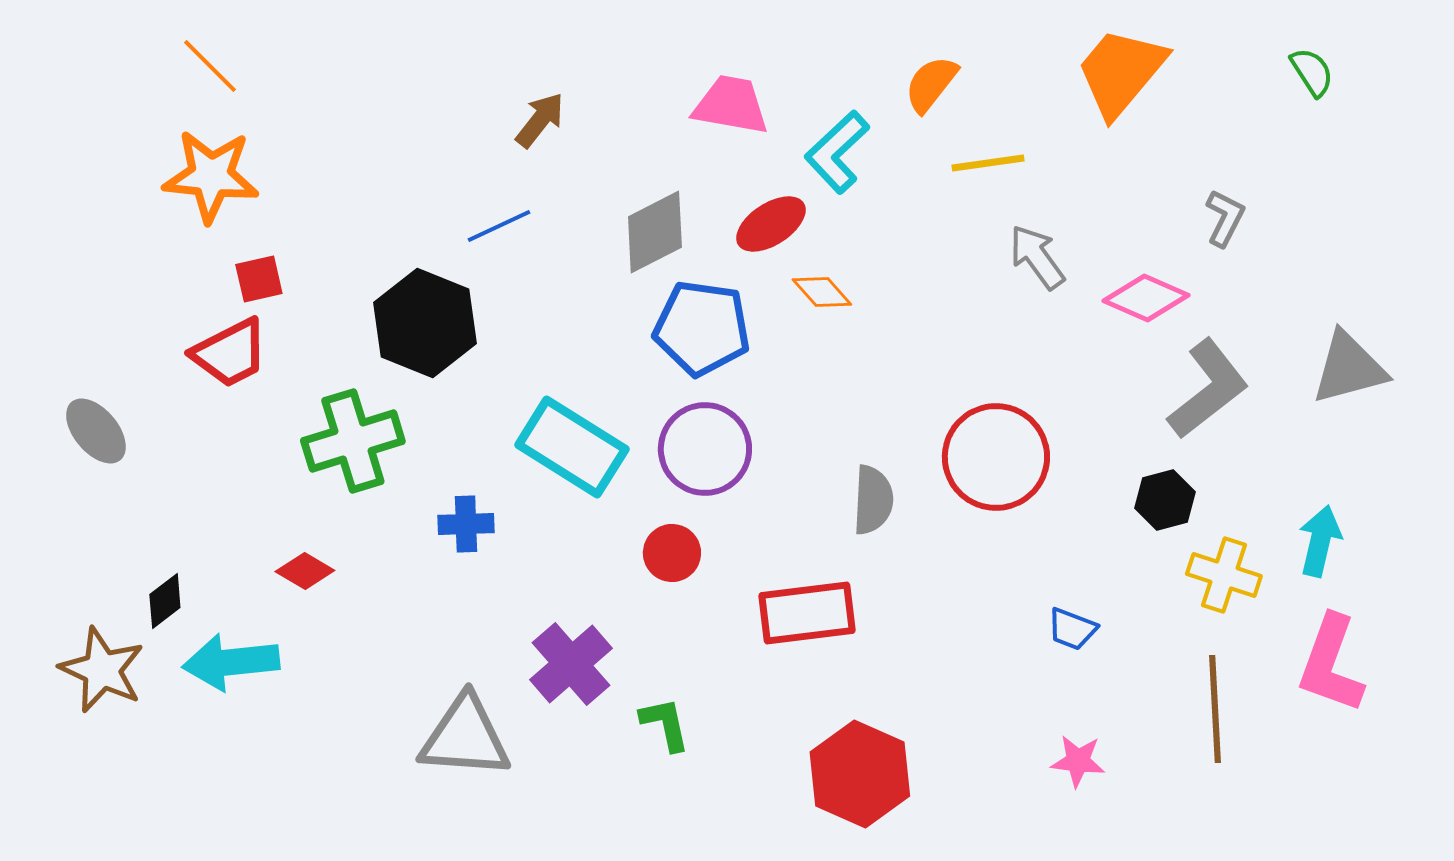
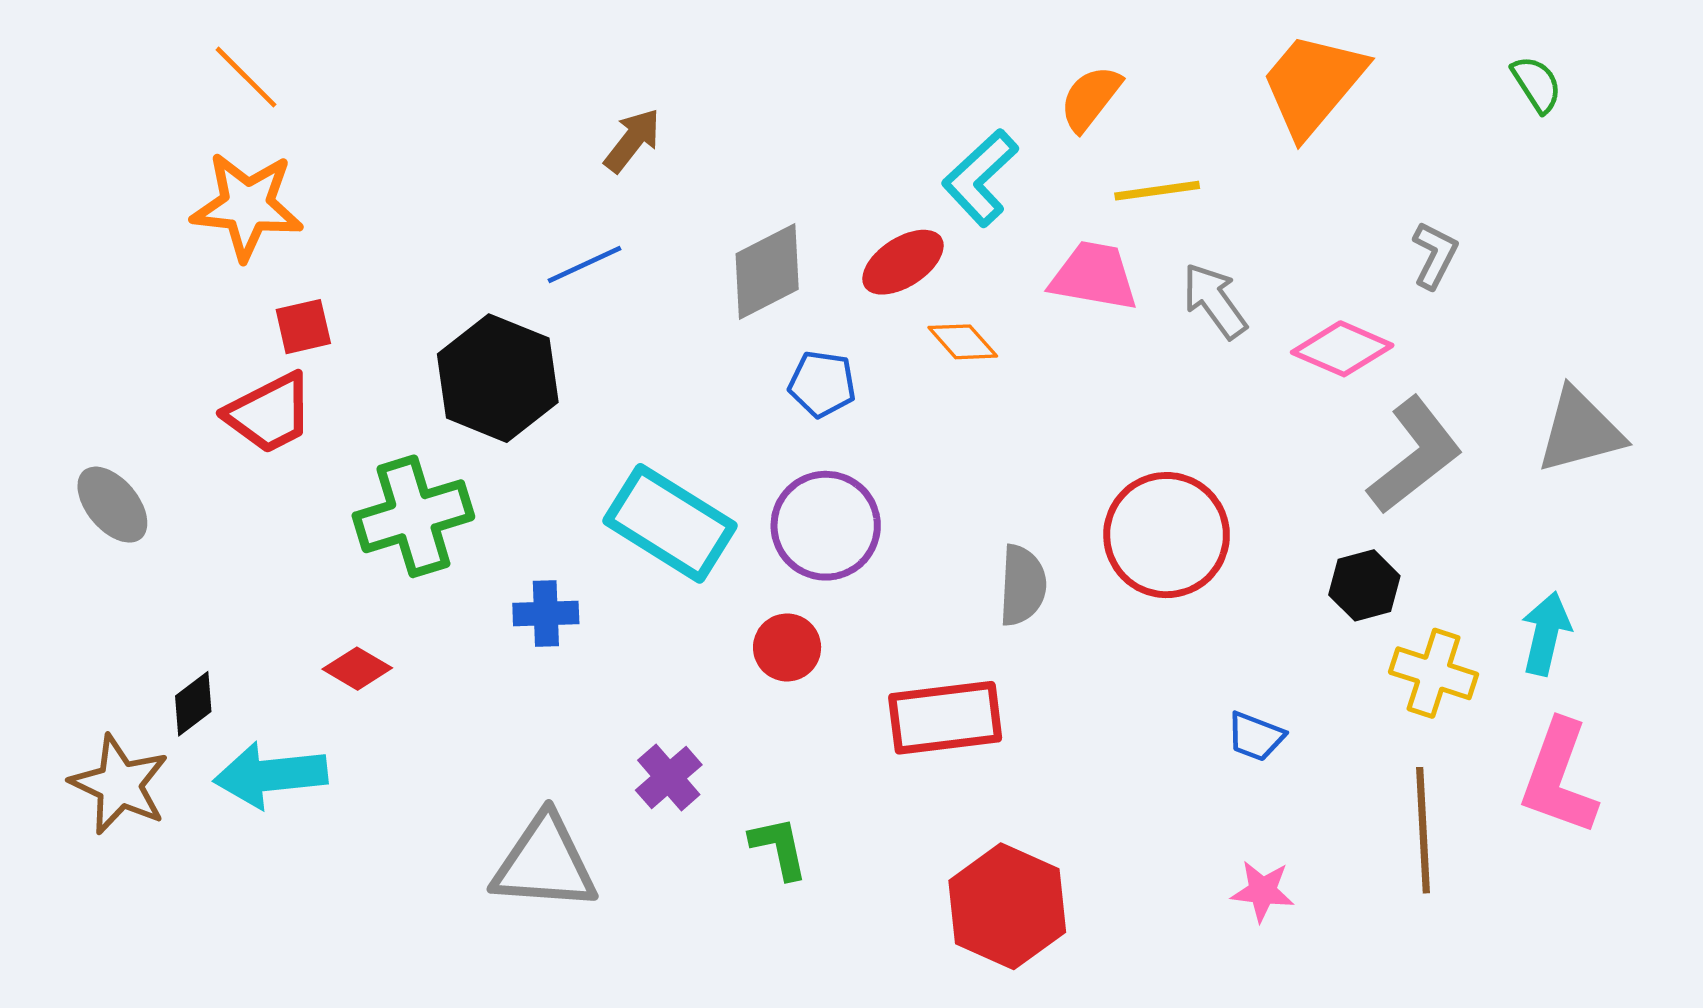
pink trapezoid: (731, 105) -> (1094, 276), moved
blue pentagon: (702, 328) -> (822, 384), size x0.6
purple cross: (571, 664) -> (669, 777), size x0.7

